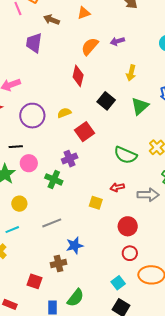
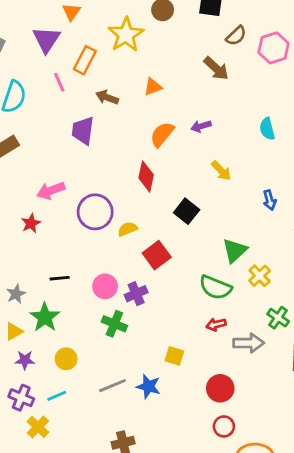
yellow arrow: (131, 73) -> (221, 171), turned -56
green triangle: (140, 106) -> (235, 250), moved
purple circle: (32, 116) -> (95, 212), moved
pink circle: (29, 163) -> (105, 286), moved
red arrow: (117, 187) -> (216, 325), moved
blue star: (75, 246) -> (148, 386), moved, turned 30

